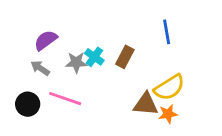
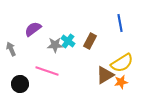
gray arrow: (40, 68) -> (11, 49), moved, turned 32
black circle: (28, 104) -> (20, 84), moved
brown triangle: (146, 104) -> (105, 75), turned -36

